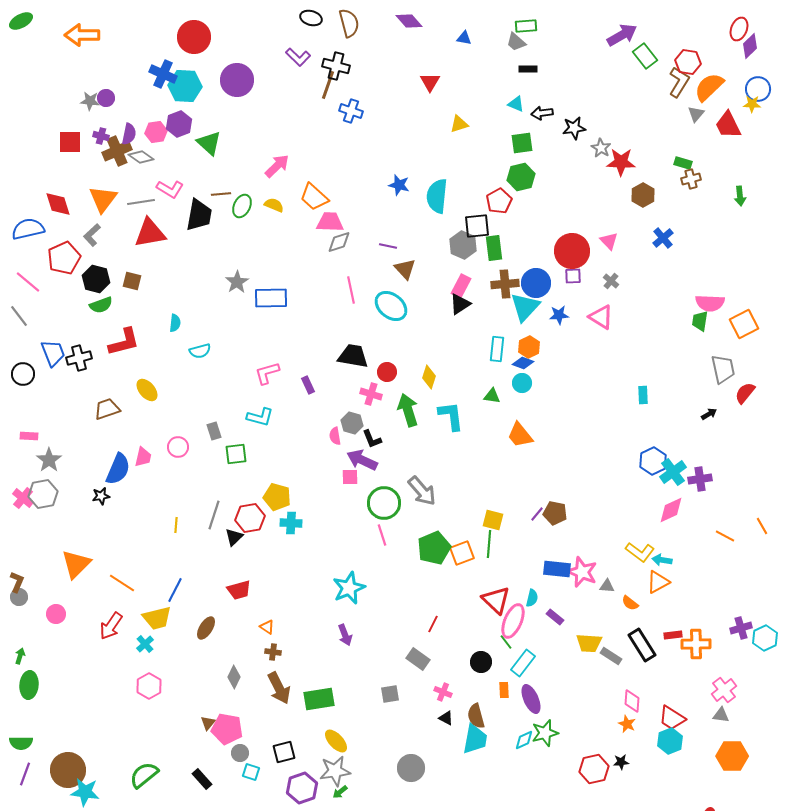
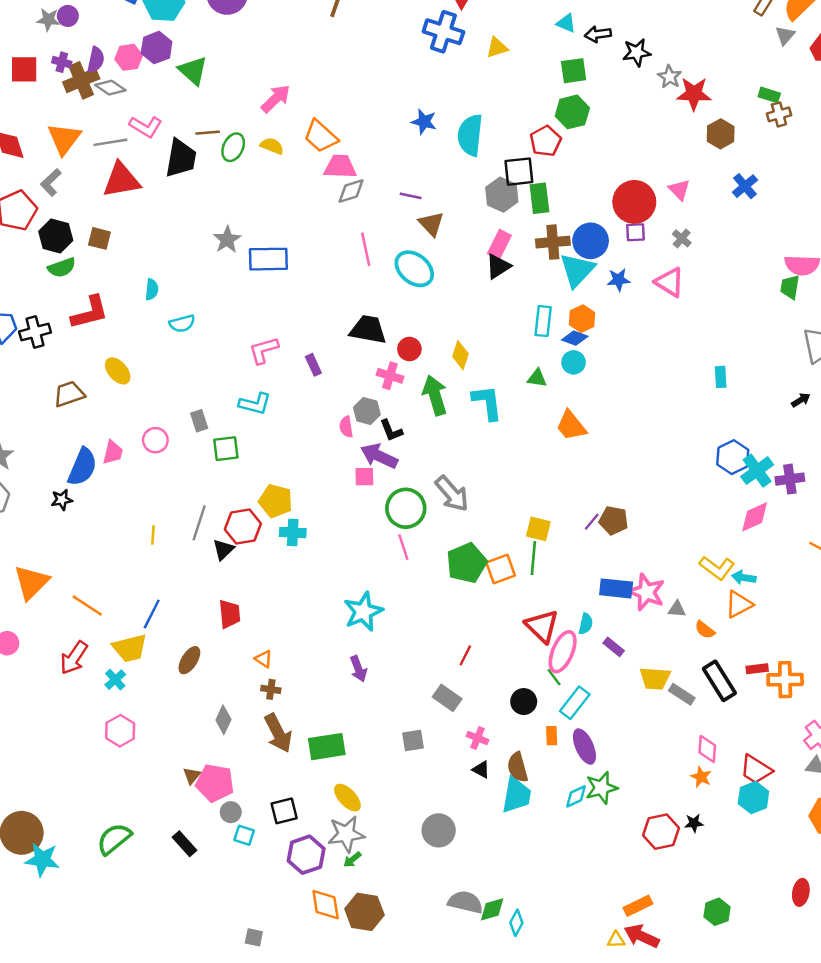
blue cross: (351, 111) -> (443, 32), moved, size x1.4
red trapezoid: (239, 590) -> (230, 614), turned -80

